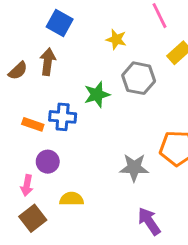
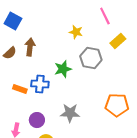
blue square: (60, 23) -> (13, 21), moved
purple circle: (48, 162) -> (37, 120), moved
gray star: (134, 168) -> (70, 113), moved

